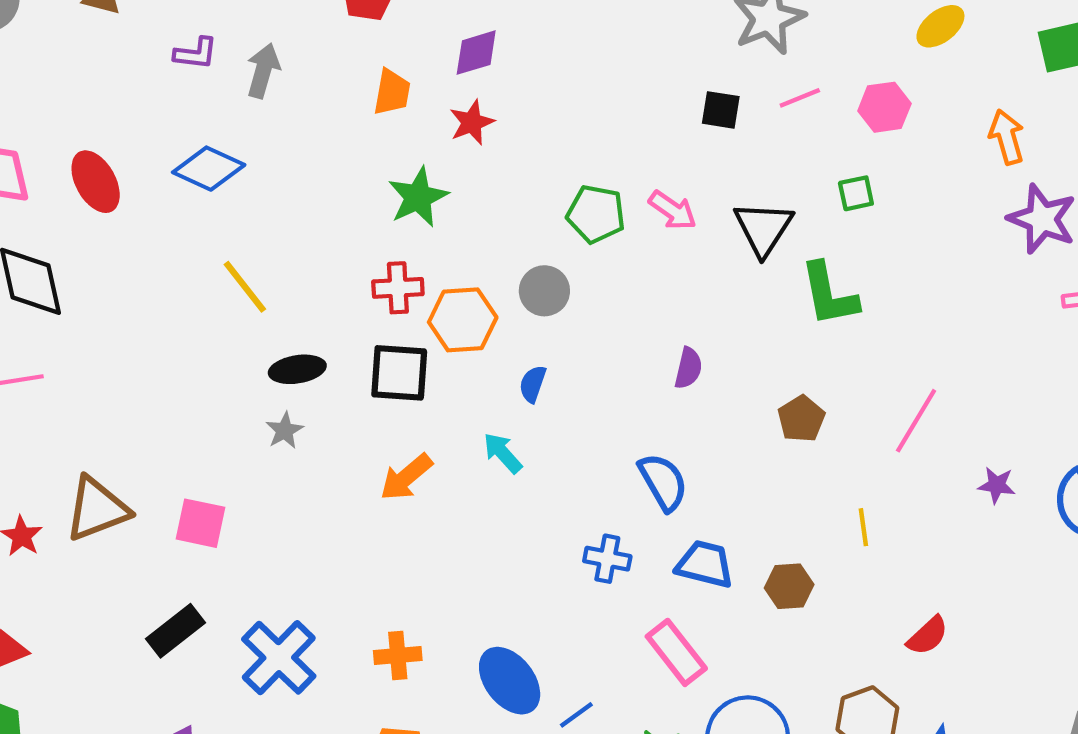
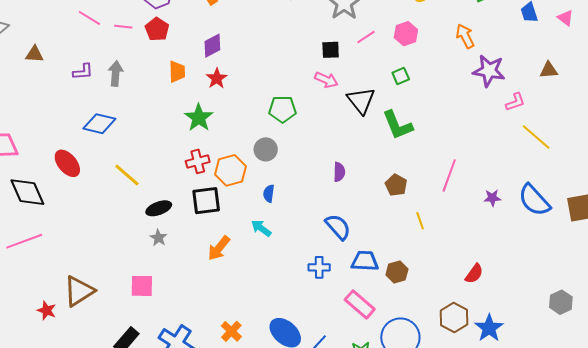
red ellipse: (96, 182) -> (67, 163), moved
pink arrow: (673, 210) -> (326, 80), moved
pink square: (201, 523) -> (142, 286), moved
yellow line: (863, 527) -> (420, 221), moved
brown hexagon: (789, 586) -> (397, 272), moved
orange cross: (398, 655) -> (231, 331), turned -30

